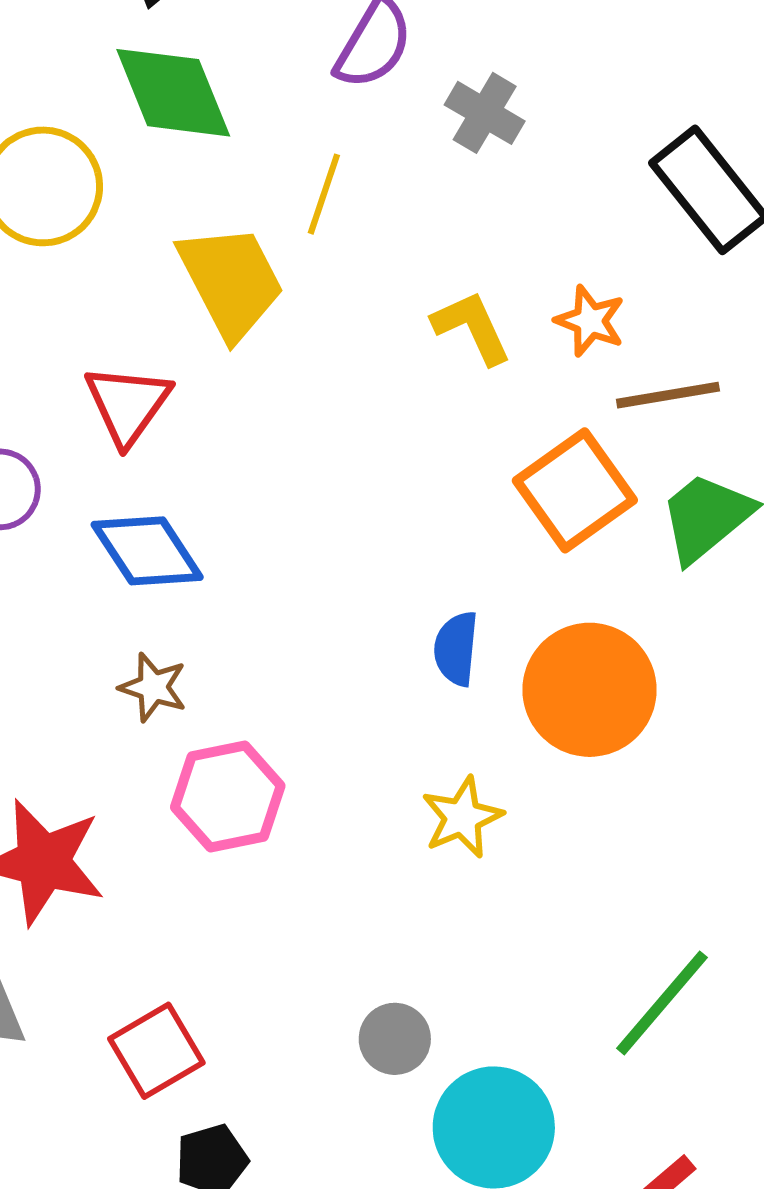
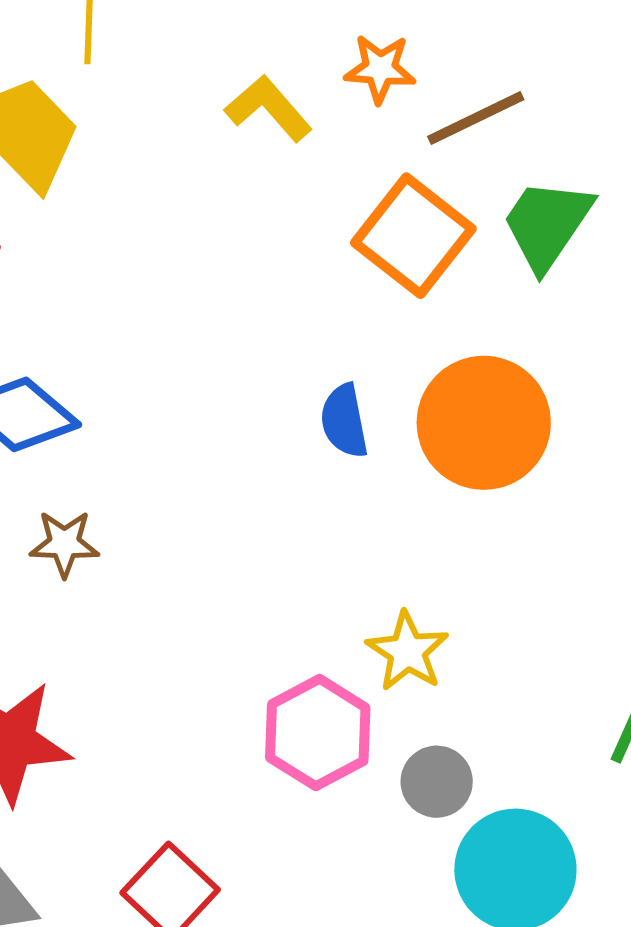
pink hexagon: (228, 796) -> (318, 733), moved
yellow star: (462, 817) -> (407, 651), moved
gray circle: (395, 1039) -> (437, 782), moved

